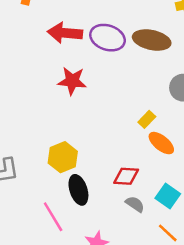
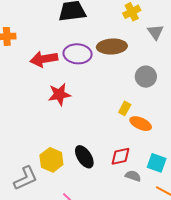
yellow hexagon: (63, 157) -> (51, 160), moved
black ellipse: (78, 190) -> (84, 157), moved

